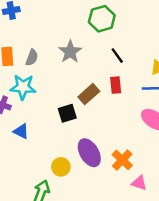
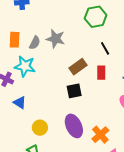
gray star: (70, 52) -> (56, 39), moved, turned -30
brown rectangle: (89, 94) -> (78, 67), moved
black square: (67, 113) -> (74, 91), moved
yellow circle: (61, 167) -> (40, 128), moved

